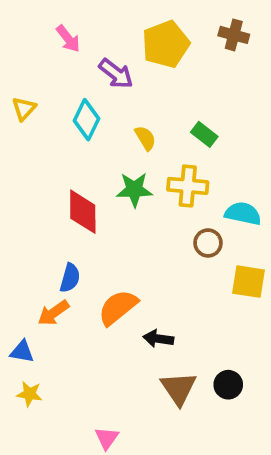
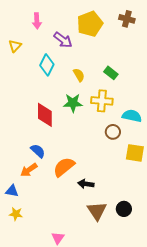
pink arrow: (68, 39) -> (37, 21), turned 35
yellow triangle: (24, 109) -> (15, 46), moved
blue semicircle: (70, 278) -> (38, 151), turned -63

